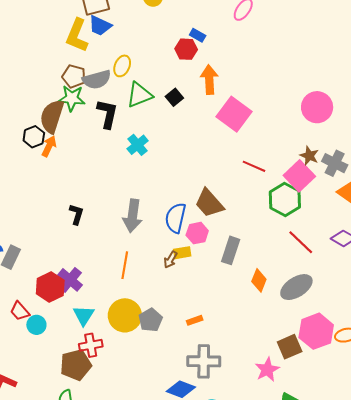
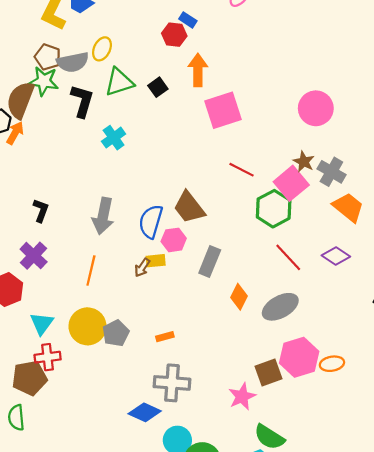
pink square: (234, 114) -> (223, 110), turned 32
purple cross: (70, 280) -> (34, 256), moved

